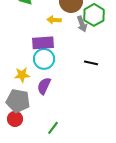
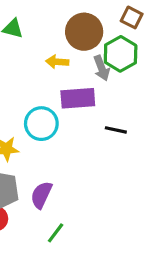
purple rectangle: (43, 43) -> (78, 98), moved
purple semicircle: (44, 86) -> (41, 195), moved

